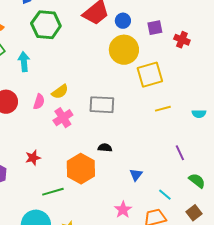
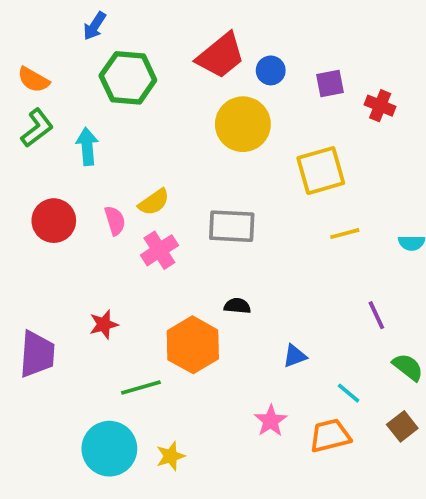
yellow circle: (124, 50) -> (243, 124), moved
pink semicircle: (39, 102) -> (115, 221), turned -35
blue triangle: (136, 175) -> (295, 356), turned 32

